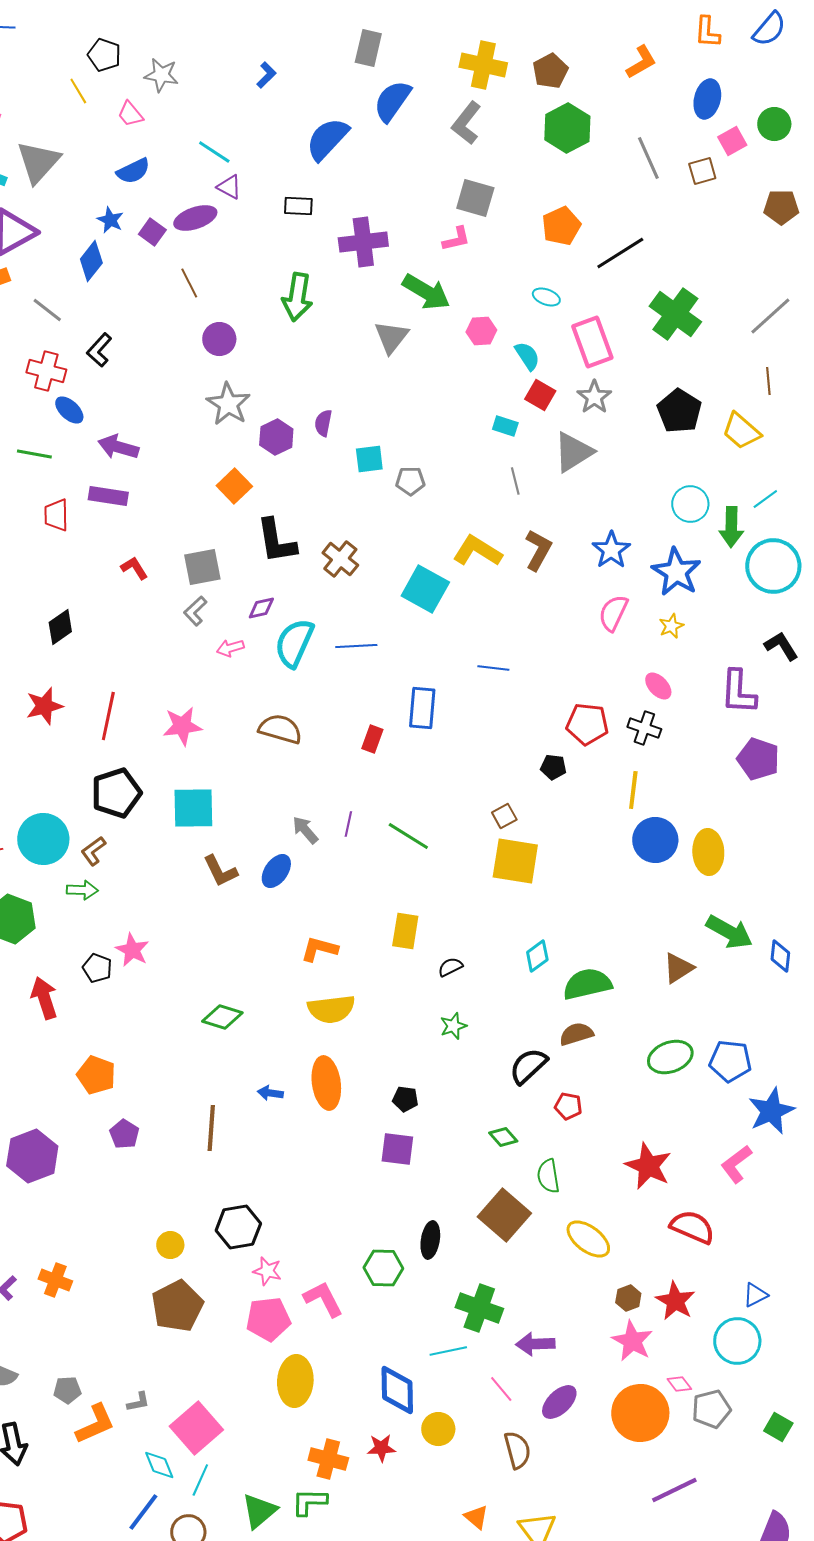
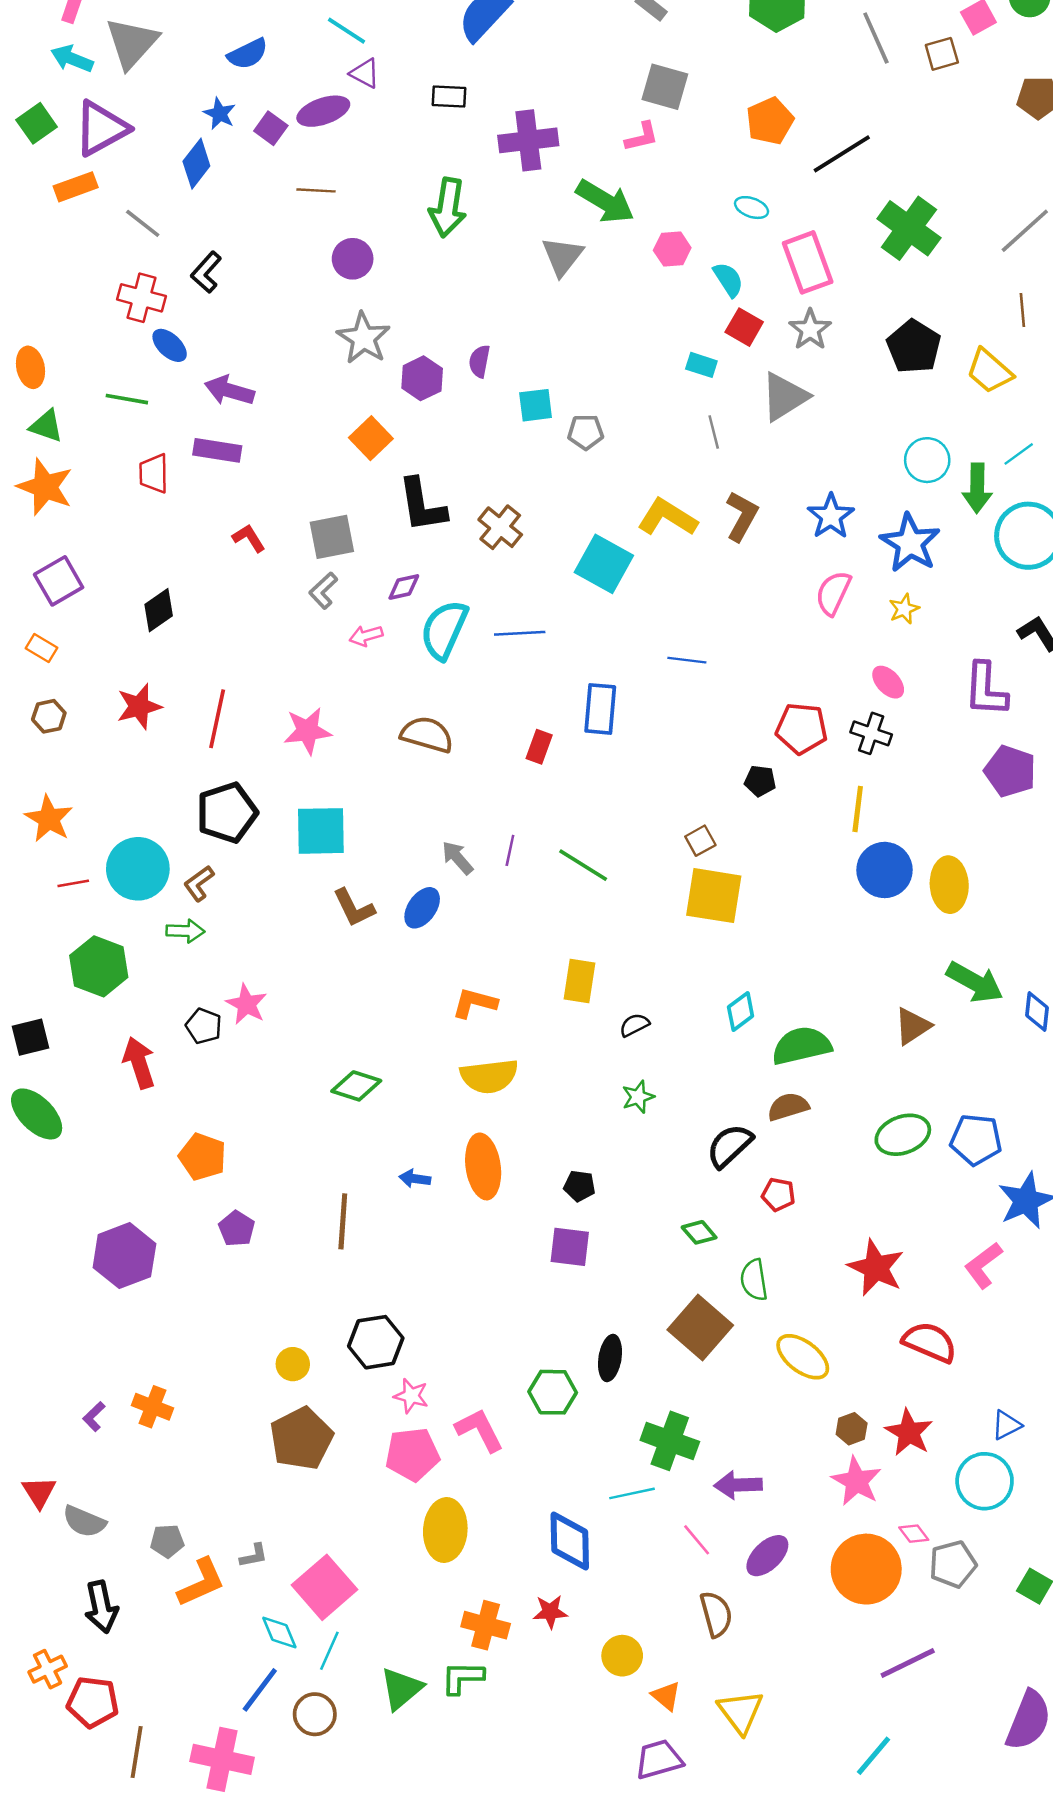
brown line: (189, 283) -> (316, 190), turned -60
yellow circle: (438, 1429) -> (622, 1656), moved

